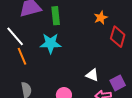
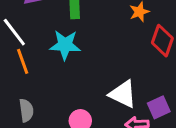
white triangle: (92, 75) -> (123, 94), size x1.5

